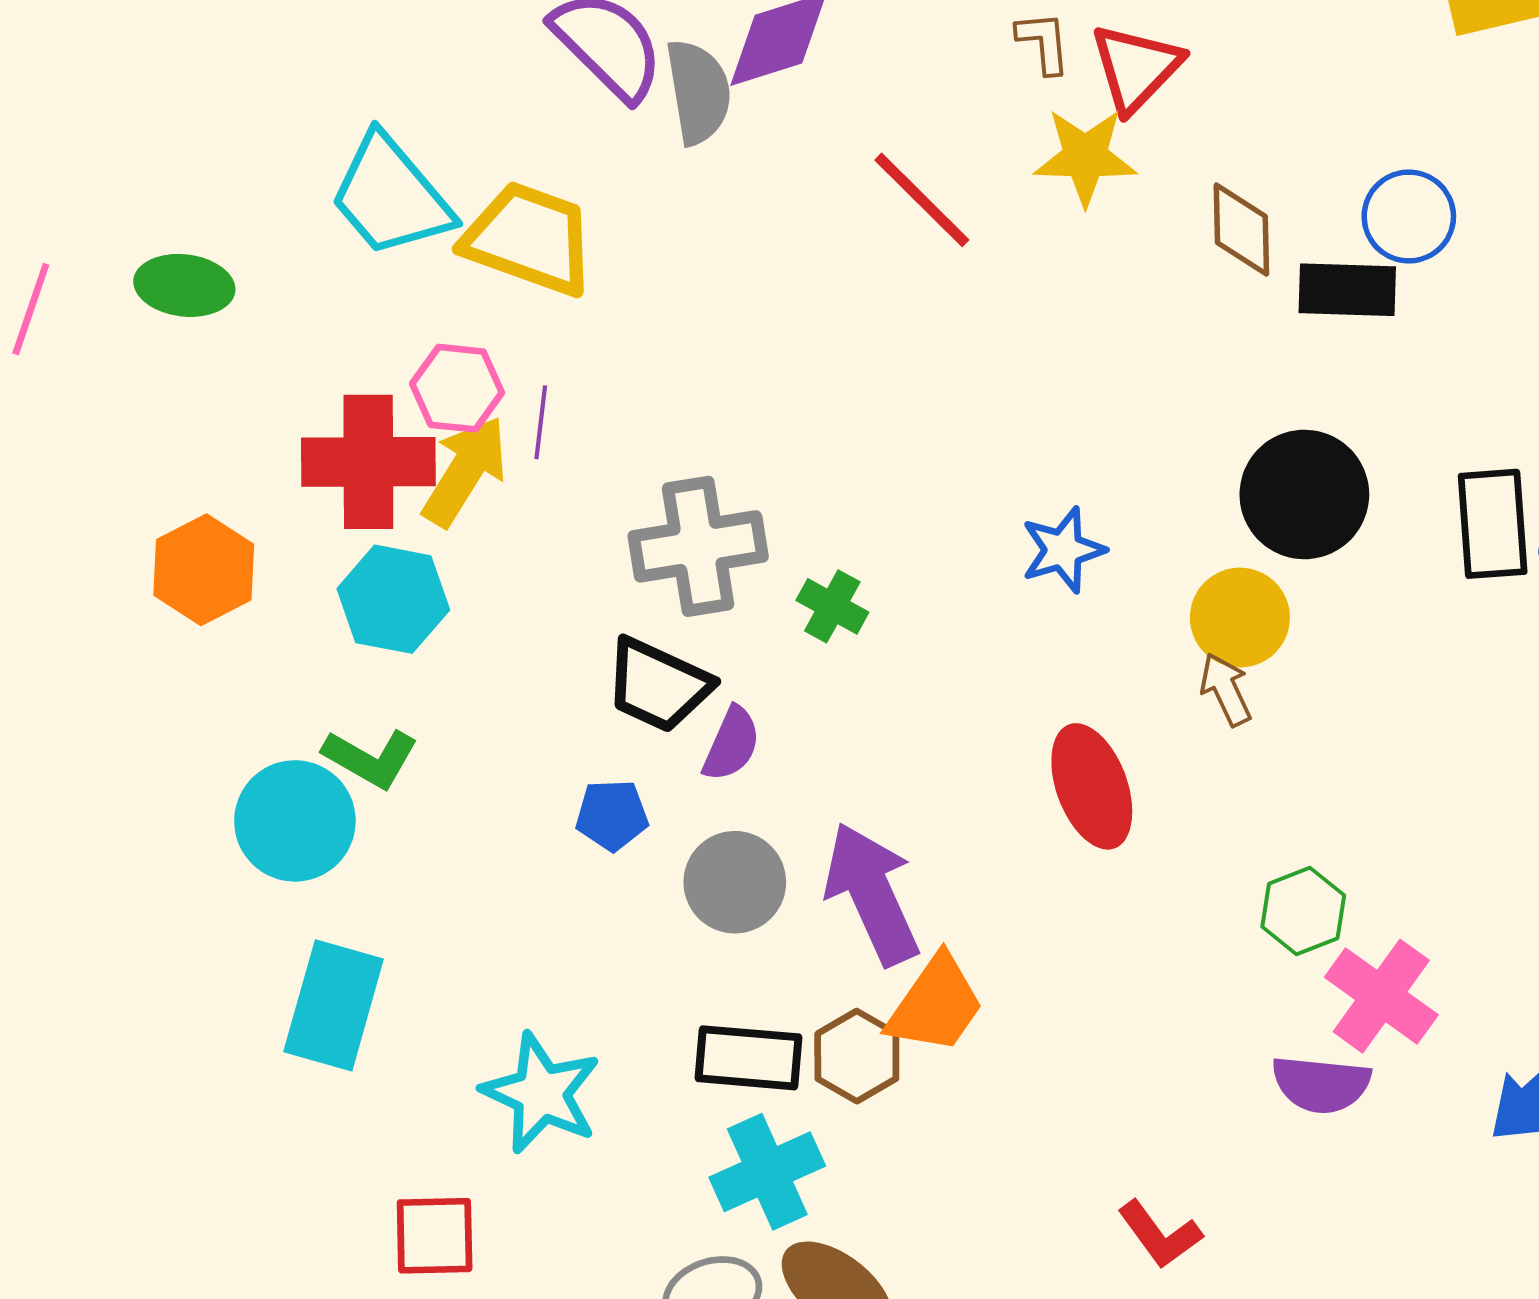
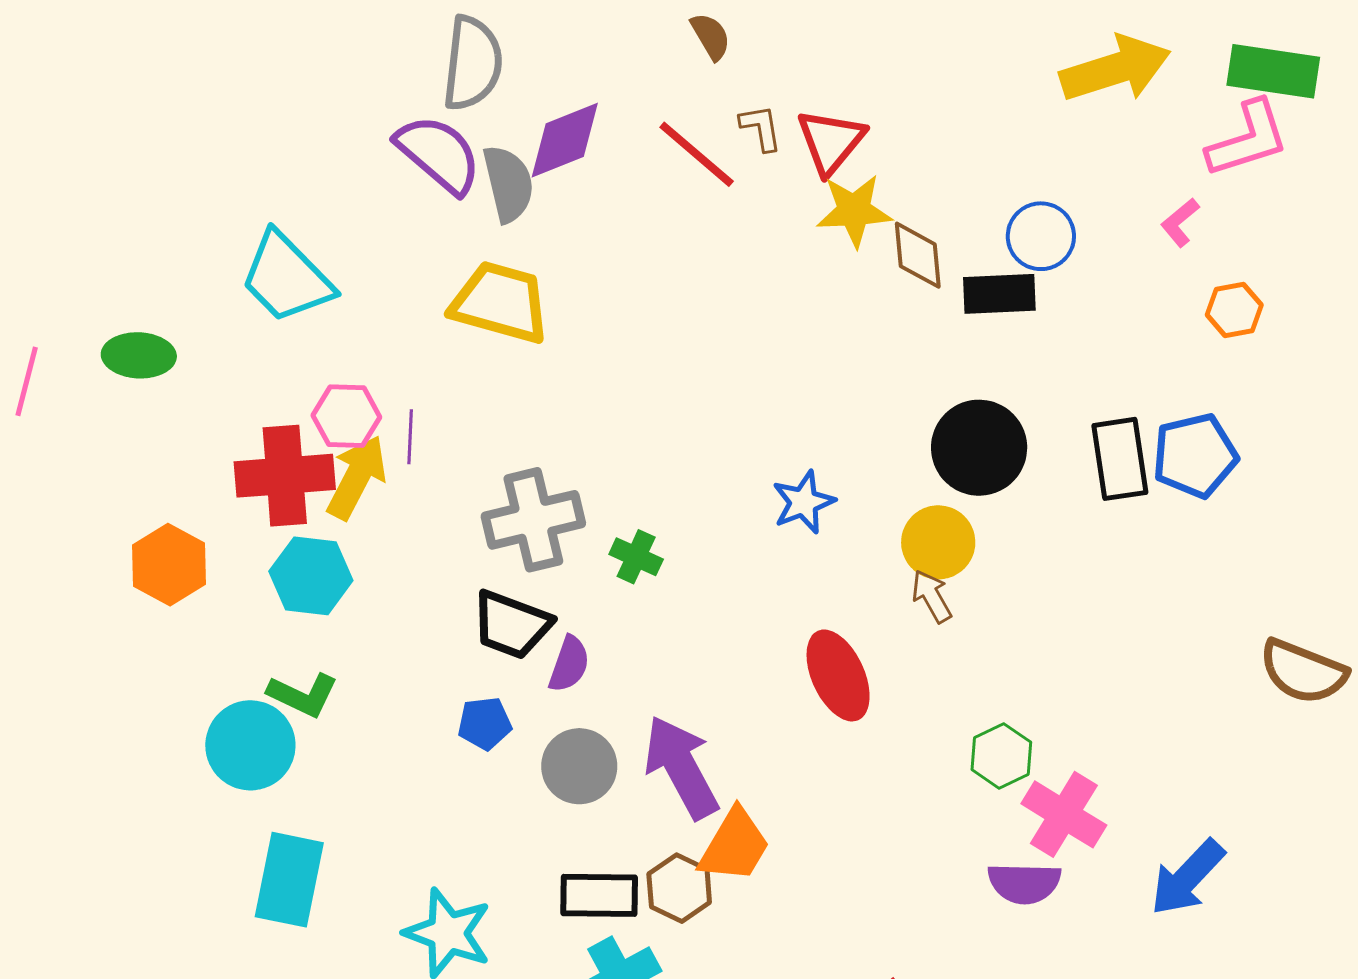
yellow star: (1085, 157) -> (854, 211), moved
red line: (922, 200) -> (697, 154), moved
yellow trapezoid: (529, 239) -> (500, 303), moved

